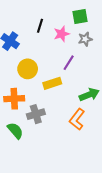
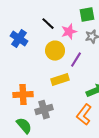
black line: (40, 26) -> (48, 24), turned -64
yellow circle: (28, 69) -> (55, 51), moved

